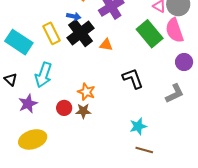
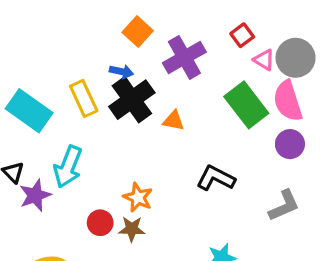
purple circle: (184, 62) -> (290, 144), moved
black L-shape: (133, 79) -> (216, 178), turned -45
purple star: (28, 104) -> (35, 195), moved

